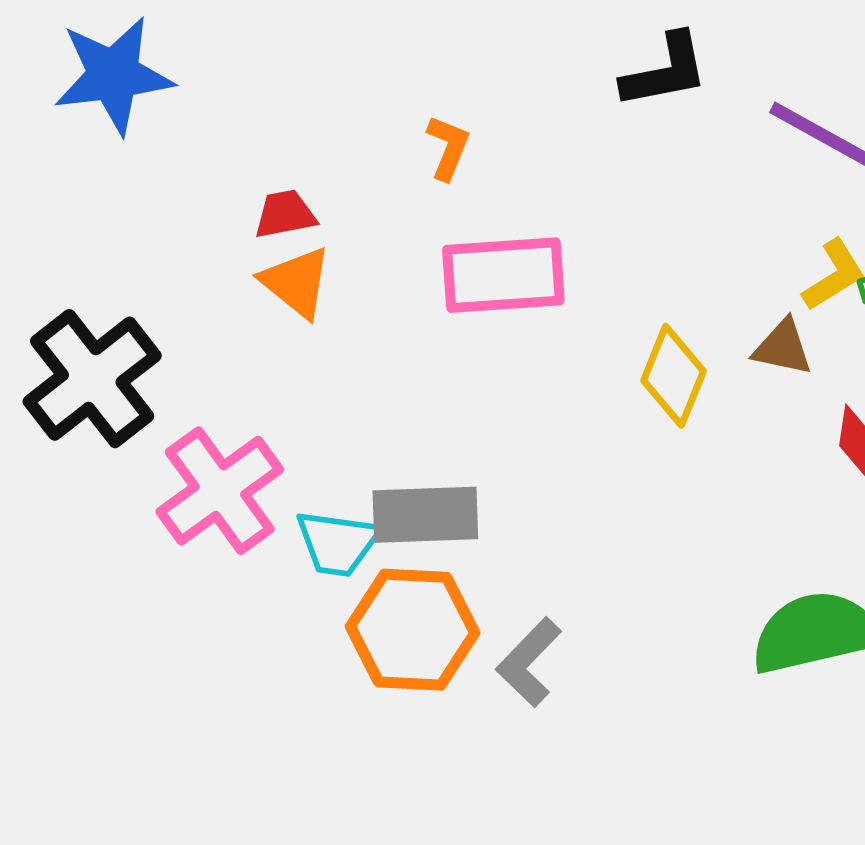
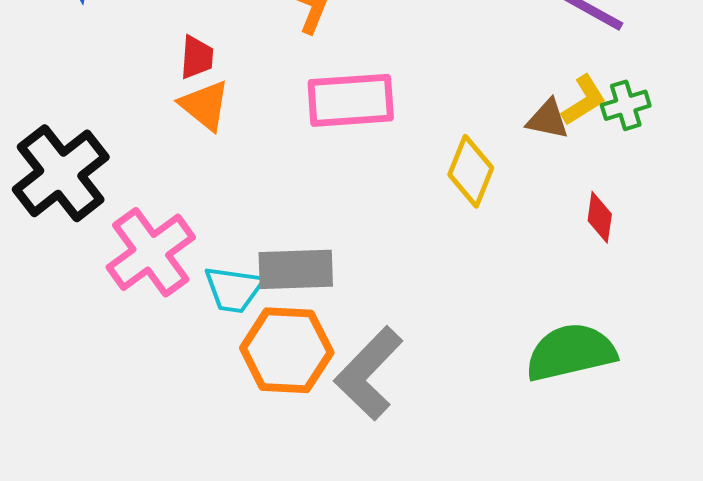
red trapezoid: (285, 214) -> (197, 57), turned 105
brown triangle: (783, 347) -> (548, 119), moved
gray L-shape: (529, 662) -> (369, 373), size x1.5

